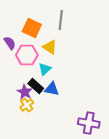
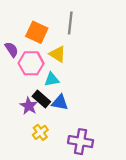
cyan triangle: (45, 69) -> (52, 79), turned 32
yellow cross: (27, 105) -> (40, 132), moved
purple cross: (89, 123) -> (81, 142), moved

